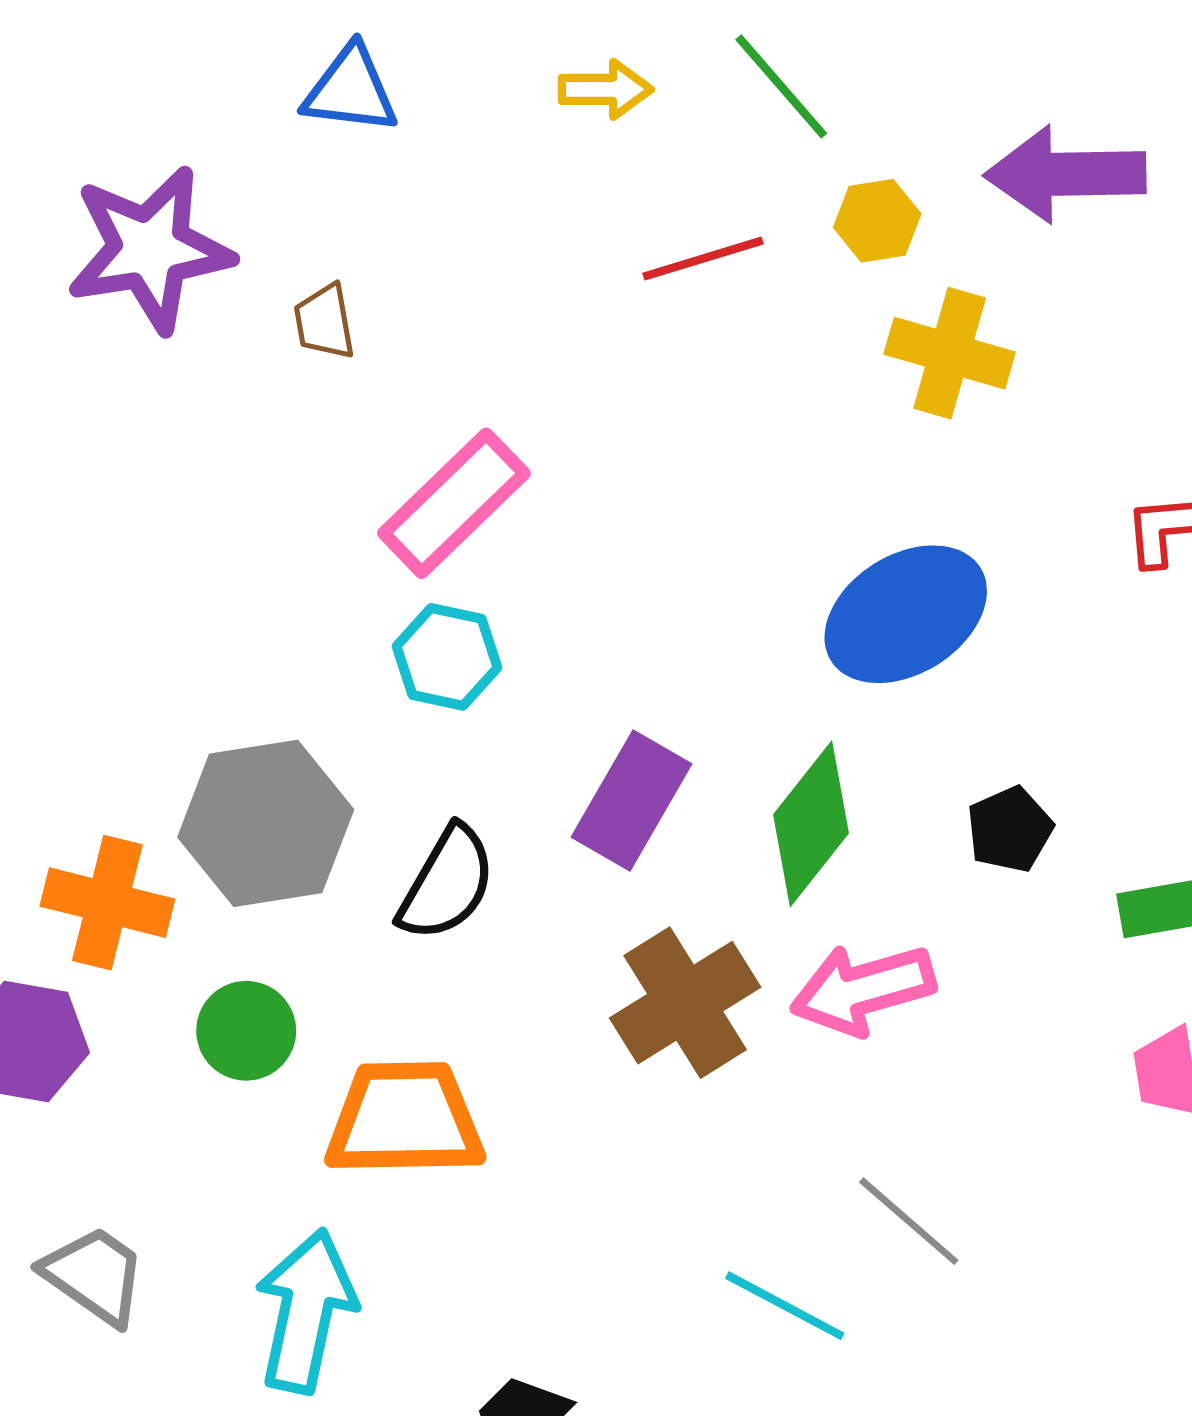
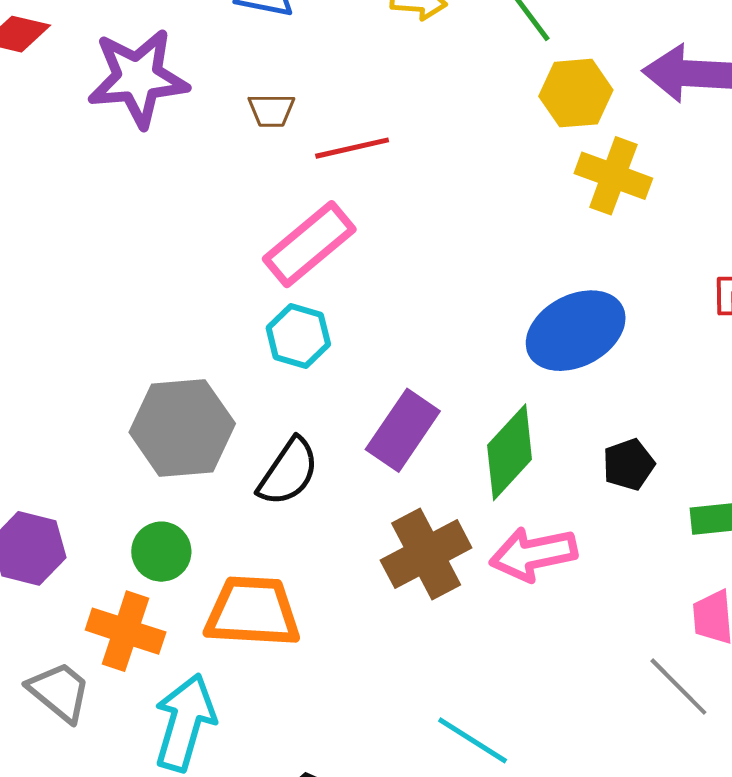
yellow hexagon: (877, 221) -> (576, 93), size x1.4
red line: (703, 259) -> (352, 148), moved
brown trapezoid: (324, 322) -> (271, 110), moved, turned -84
orange cross: (107, 903) -> (126, 631), moved
gray line: (909, 1221) -> (678, 687), moved

